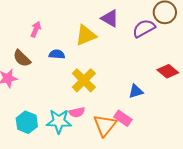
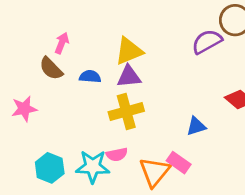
purple triangle: (110, 18) -> (129, 77), moved, turned -36
brown semicircle: (22, 58) -> (51, 69), moved
yellow cross: (84, 80) -> (126, 111), turned 30

